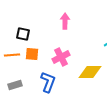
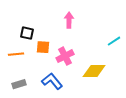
orange square: (32, 54) -> (43, 47), moved
blue L-shape: (48, 82) -> (52, 81), turned -60

